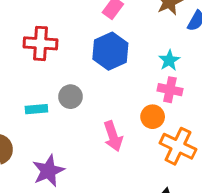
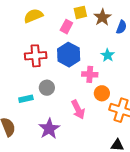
red cross: (41, 43) -> (36, 56), moved
pink cross: (170, 90) -> (90, 74), moved
purple star: (48, 171) -> (49, 129), moved

